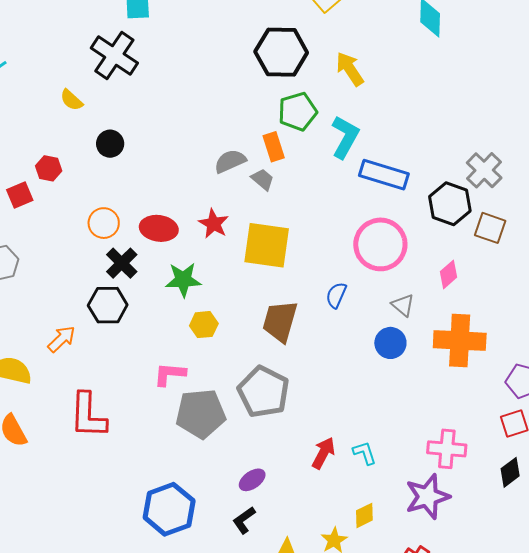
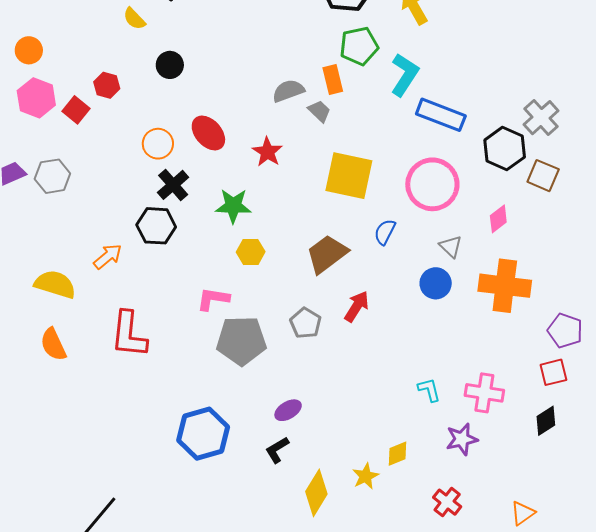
red square: (20, 195) -> (76, 110), turned -32
red ellipse: (159, 228) -> (208, 133), moved, turned 36
yellow square: (267, 245) -> (349, 176), moved
brown trapezoid: (280, 321) -> (327, 254), turned 33
gray pentagon: (263, 392) -> (305, 323), size x0.6
red arrow: (323, 453) -> (357, 306), moved
cyan L-shape: (365, 453) -> (429, 390), moved
purple star: (427, 497) -> (462, 439), size x0.7

